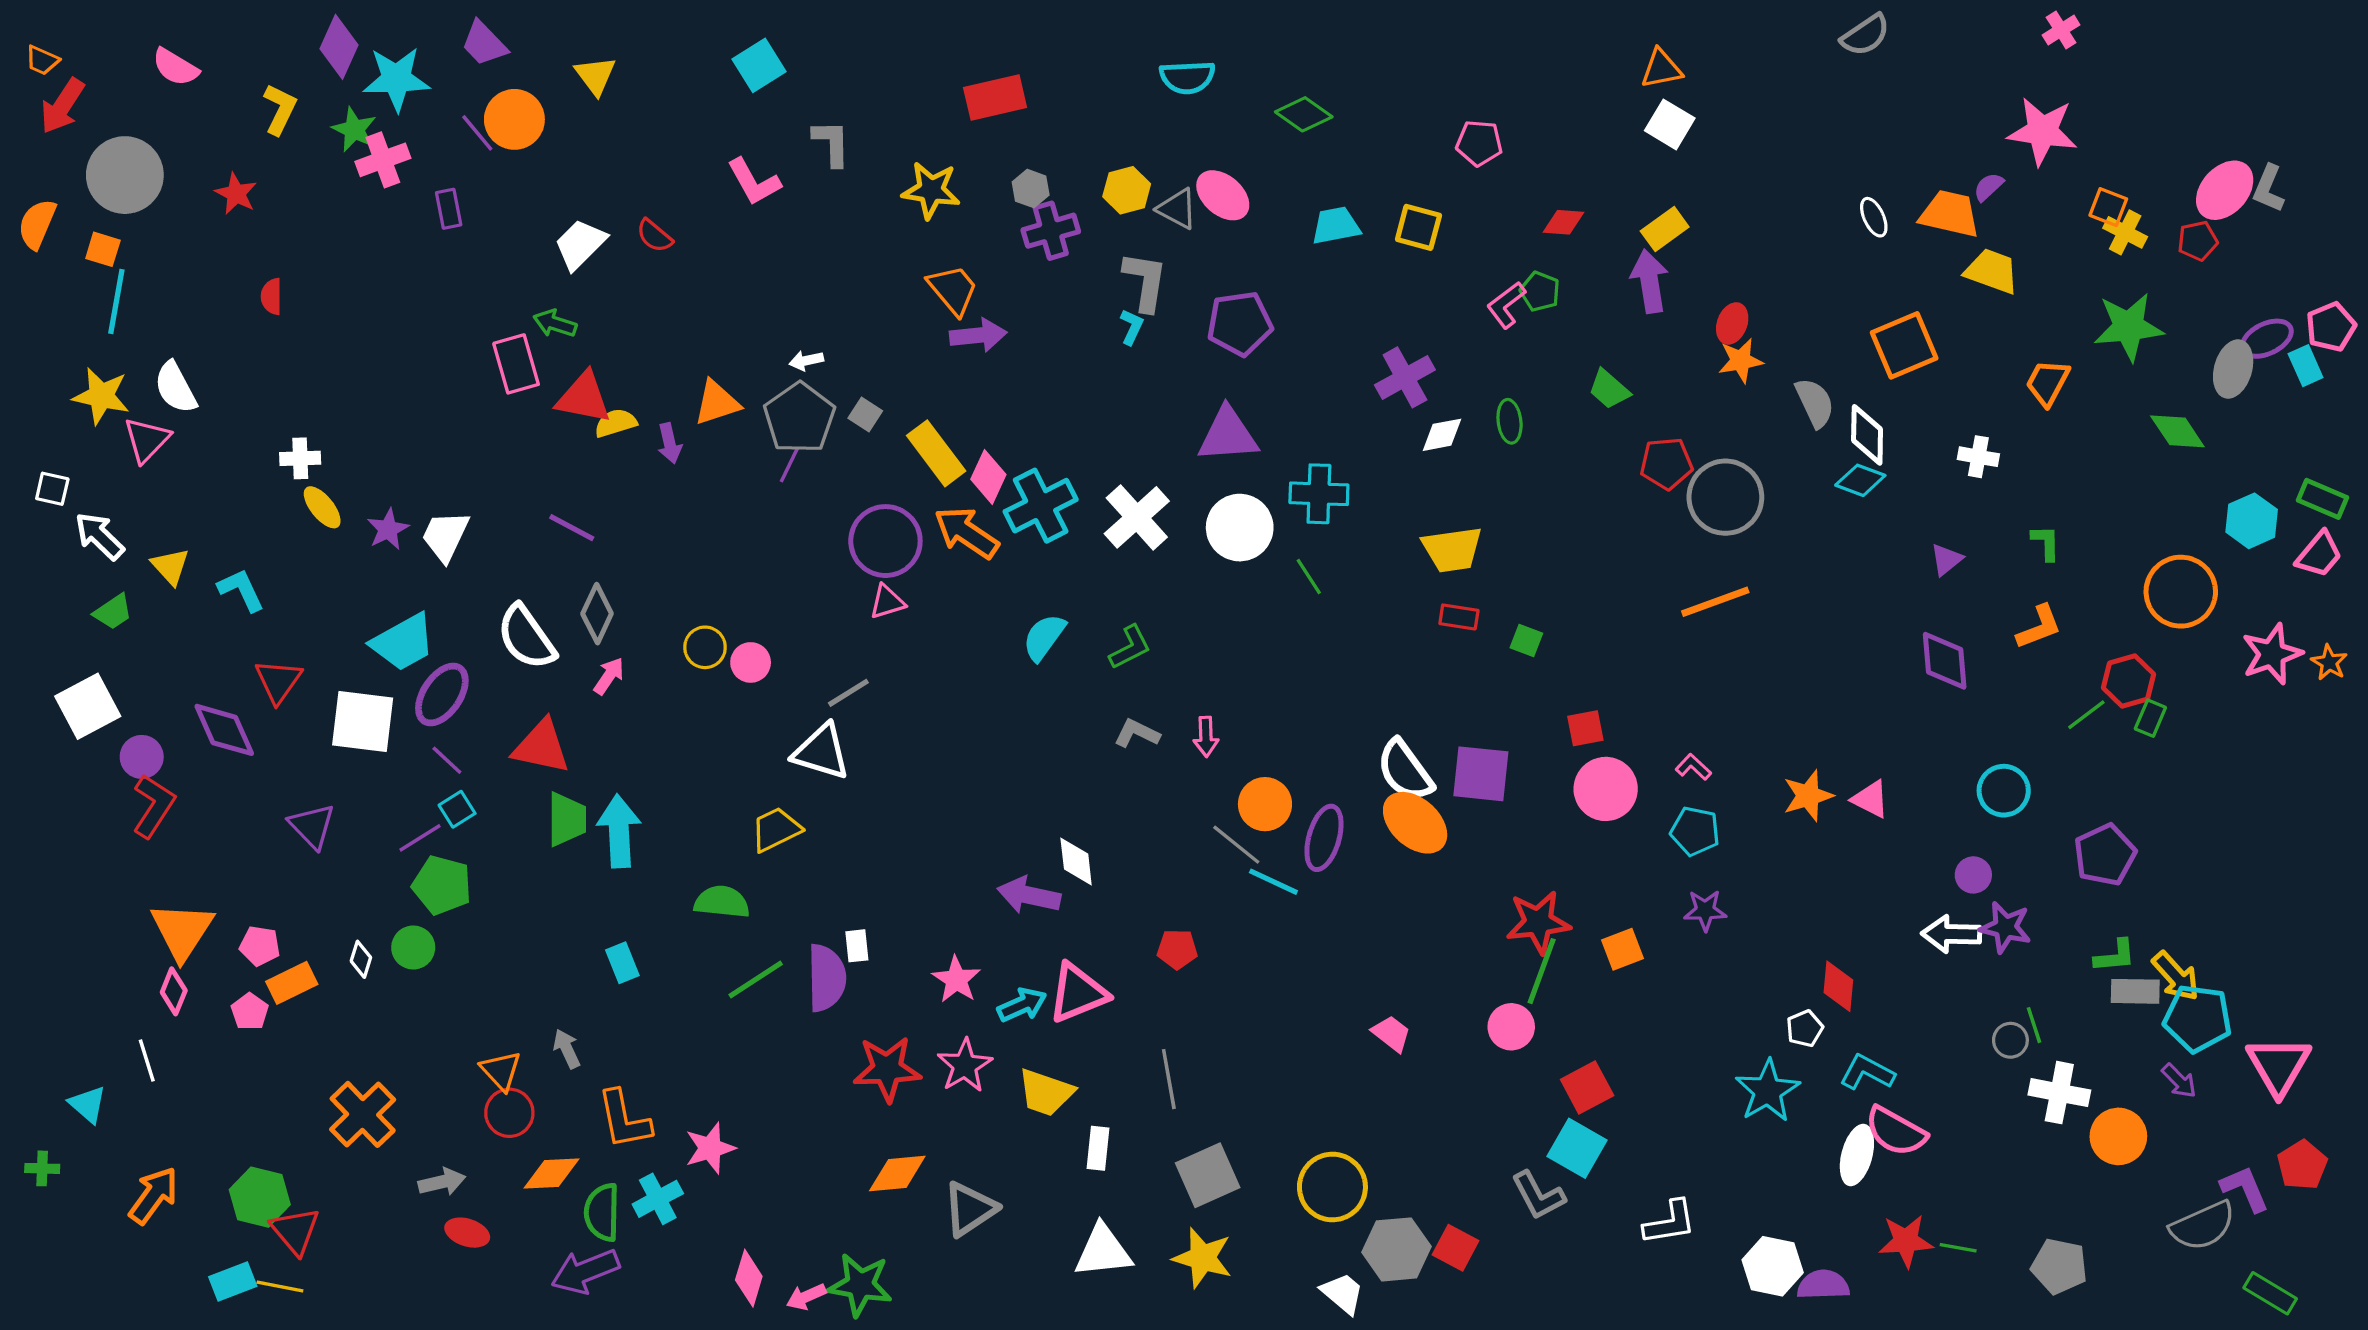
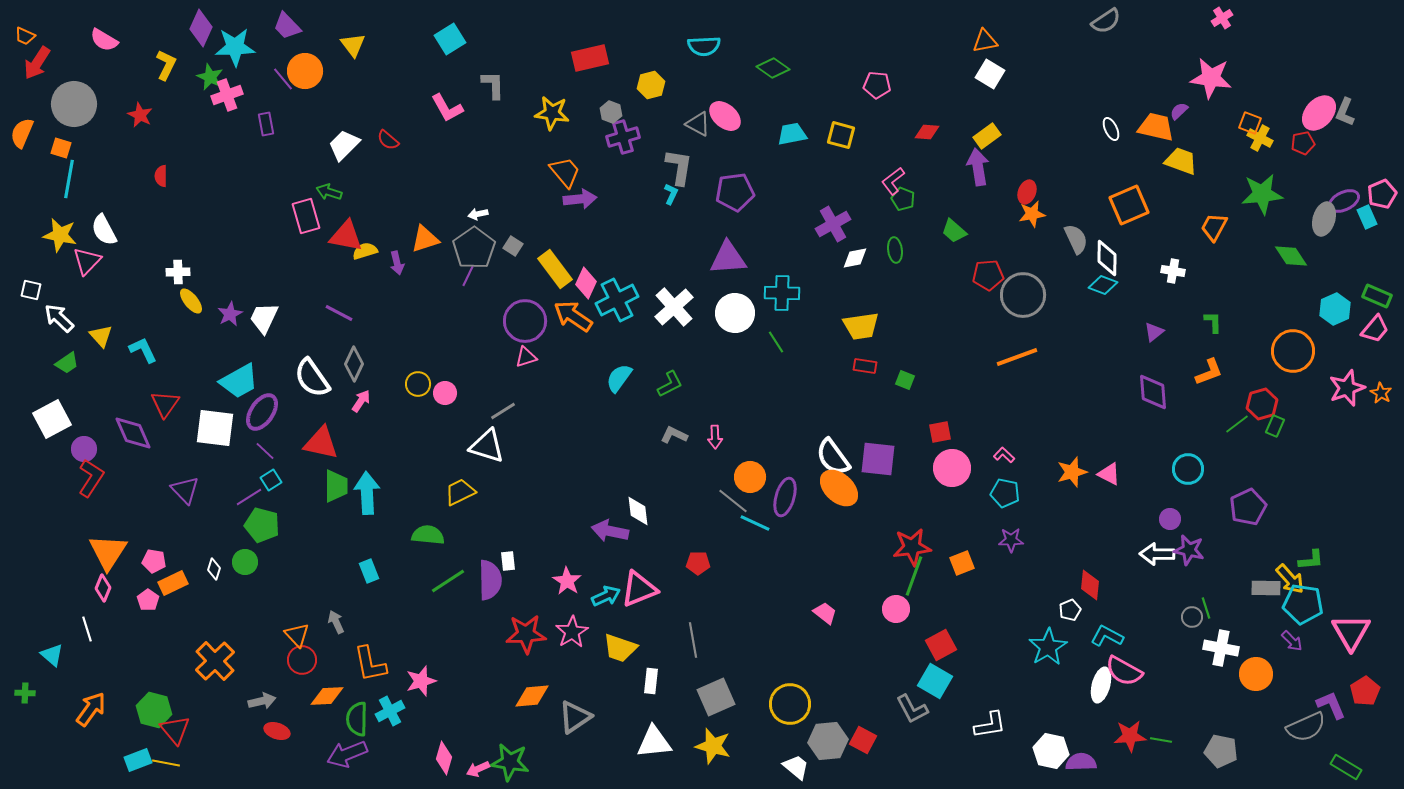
yellow hexagon: (1127, 190) -> (651, 85), moved
green pentagon: (1540, 291) -> (903, 199), moved
green L-shape: (2115, 956) -> (1311, 560), moved

